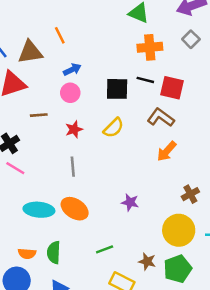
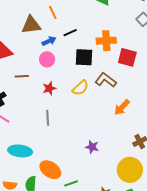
orange line: (60, 35) -> (53, 12), moved
orange cross: (150, 47) -> (106, 41), moved
brown triangle: (30, 52) -> (31, 25), moved
black line: (145, 80) -> (70, 33), moved, turned -40
brown L-shape: (161, 118) -> (106, 80), moved
orange ellipse: (75, 209) -> (50, 170), moved

